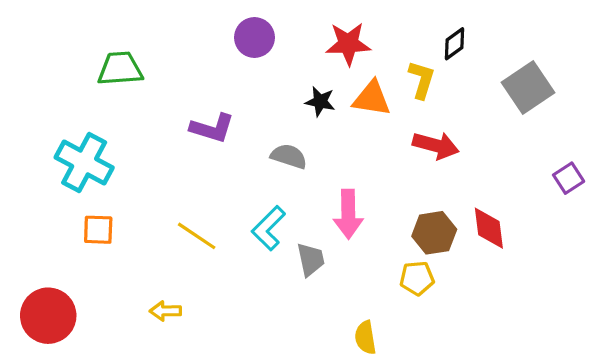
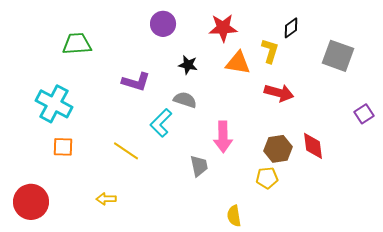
gray square: (528, 88) -> (338, 56), turned -36
black star: (320, 102) -> (188, 65), moved
cyan L-shape: (269, 228) -> (161, 123), moved

